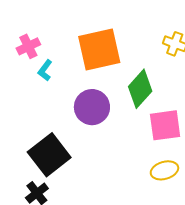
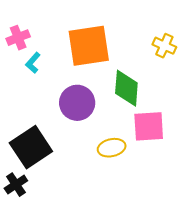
green diamond: (140, 89) -> (126, 88), turned -42
yellow ellipse: (164, 170) -> (112, 148), moved

